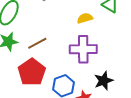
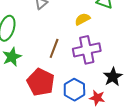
brown line: (37, 43) -> (54, 48), moved, turned -30

